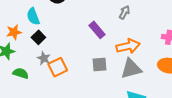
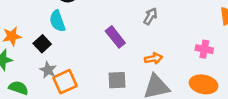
cyan semicircle: (33, 16) -> (57, 21), moved
orange arrow: (128, 46) -> (153, 58), size x0.6

